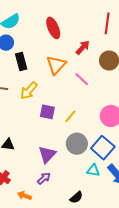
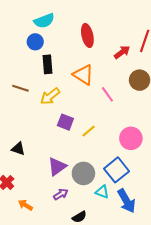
red arrow: (83, 48) -> (122, 52), moved
orange triangle: (56, 65) -> (83, 75), turned -50
gray circle: (77, 144) -> (83, 173), moved
purple arrow: (44, 178) -> (61, 194), moved

